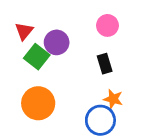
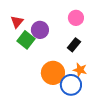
black rectangle: (105, 64) -> (74, 45), turned 56
orange circle: (38, 103) -> (53, 73), moved

